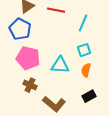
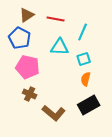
cyan triangle: (60, 65) -> (60, 47), moved
black rectangle: (89, 96) -> (89, 105), size x1.5

